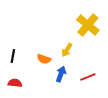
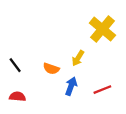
black line: (13, 56) -> (15, 65), turned -48

